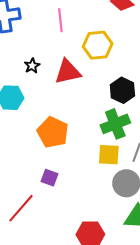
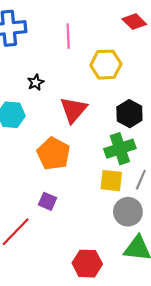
red triangle: (68, 72) -> (73, 110), moved, turned -40

